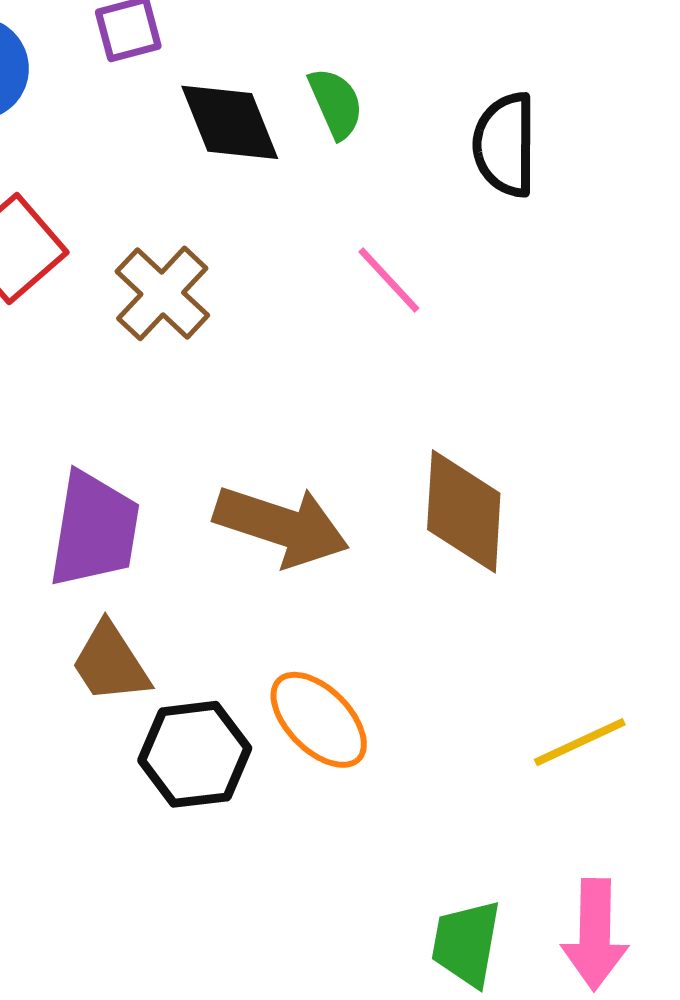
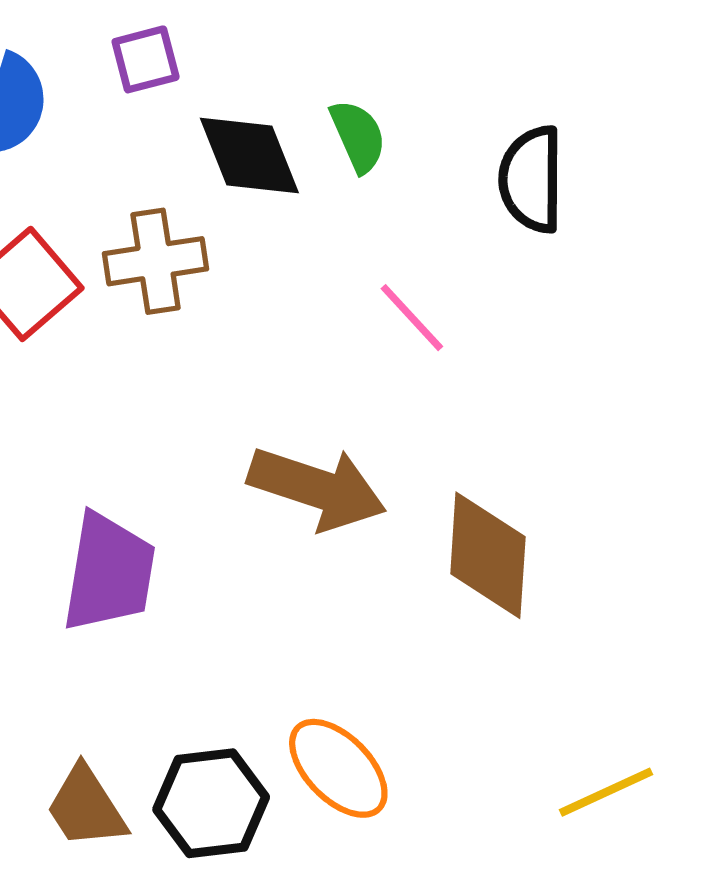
brown cross: (162, 293) -> (156, 261), moved, turned 38
brown arrow: (281, 526) -> (317, 488), moved
brown trapezoid: (110, 663) -> (86, 807), moved

